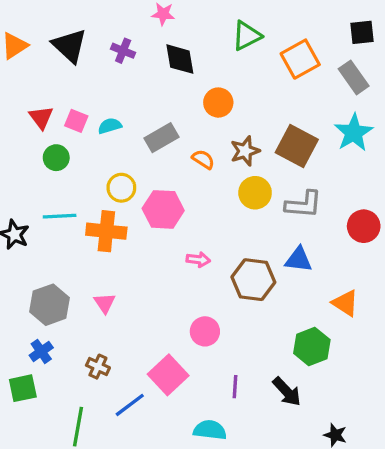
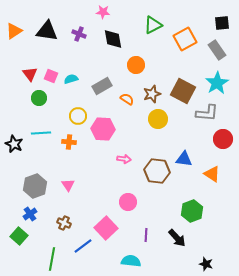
black triangle: (70, 46) -> (47, 31), turned -35
gray L-shape: (303, 204) -> (207, 113), moved
orange cross: (106, 231) -> (69, 142), size x0.6
orange triangle: (345, 303) -> (212, 174), moved
green square: (23, 388) -> (19, 236), turned -36

